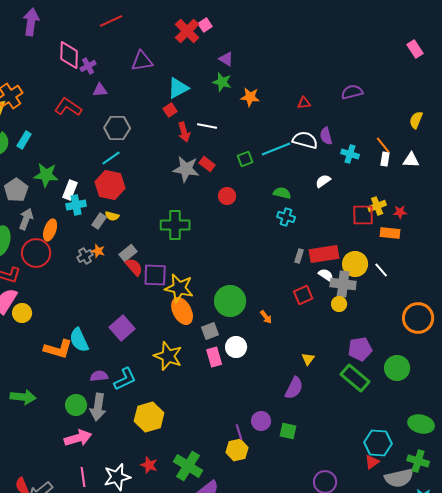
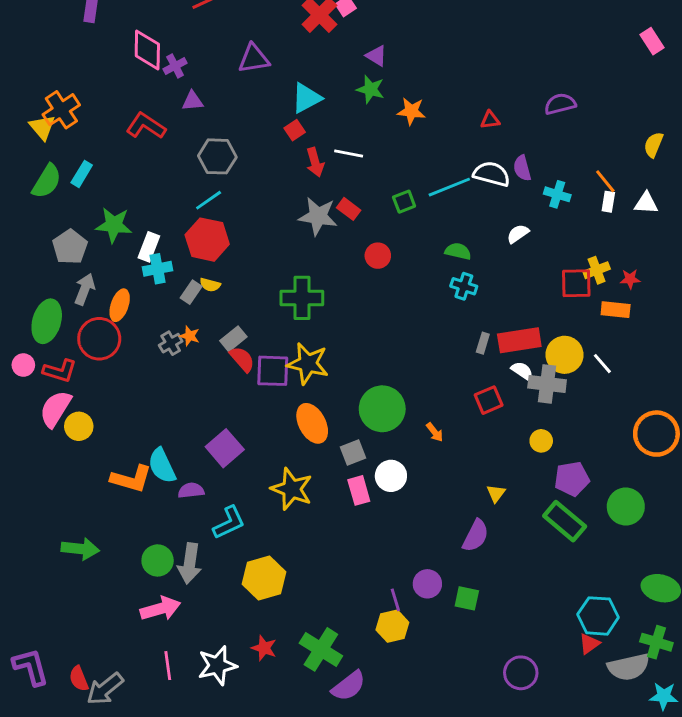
yellow star: (179, 288) -> (308, 364), moved
yellow circle: (339, 304) -> (541, 441), moved
purple semicircle: (99, 376) -> (191, 490), moved

